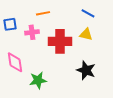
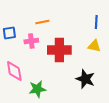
blue line: (88, 13) -> (96, 22), moved, turned 64
yellow triangle: (86, 34) -> (94, 46), moved

